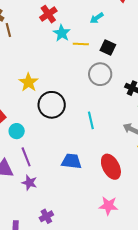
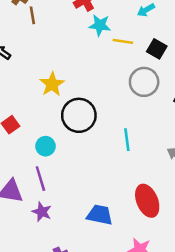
cyan star: (62, 33) -> (100, 25), turned -30
cyan circle: (17, 131) -> (45, 146), moved
blue trapezoid: (71, 161) -> (100, 215), moved

